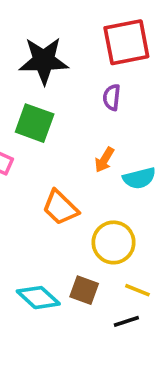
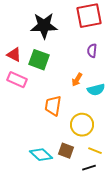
purple semicircle: (112, 97) -> (92, 51), moved
orange trapezoid: (60, 208) -> (53, 106), turned 55

